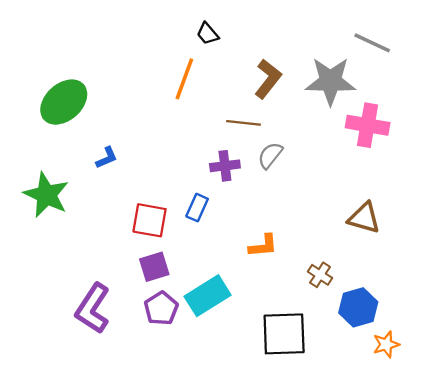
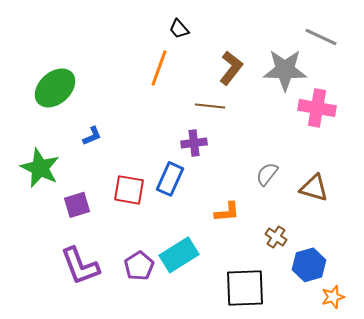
gray semicircle: (270, 155) -> (267, 174), moved
blue rectangle: (197, 208) -> (170, 179), size x1.4
purple square: (154, 267) -> (77, 205), moved
purple L-shape: (93, 308) -> (80, 266), turned -54

